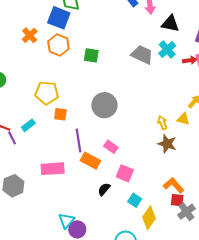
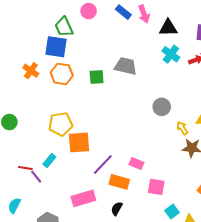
gray trapezoid: (142, 55) -> (126, 66), moved
gray circle: (104, 105) -> (162, 107), moved, size x0.7
orange square: (60, 114) -> (79, 142), size x1.6
purple line: (78, 140) -> (103, 164), turned 65
black semicircle: (104, 189) -> (117, 209), moved
cyan square: (135, 200) -> (172, 211), turned 32

